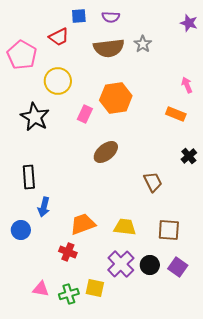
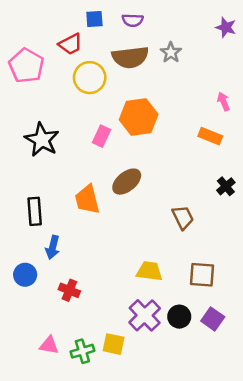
yellow circle: (58, 81) -> (90, 78), moved
orange trapezoid: (83, 224) -> (87, 199), moved, turned -84
red cross: (68, 252) -> (69, 290), moved

